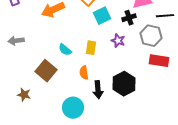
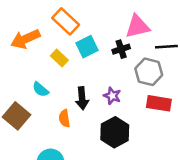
purple star: (118, 41) -> (112, 96), moved
yellow rectangle: (91, 48) -> (59, 58), moved, turned -56
black arrow: (98, 90) -> (82, 98), moved

